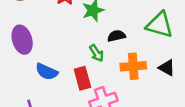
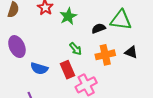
black semicircle: (116, 36) -> (99, 28), moved

